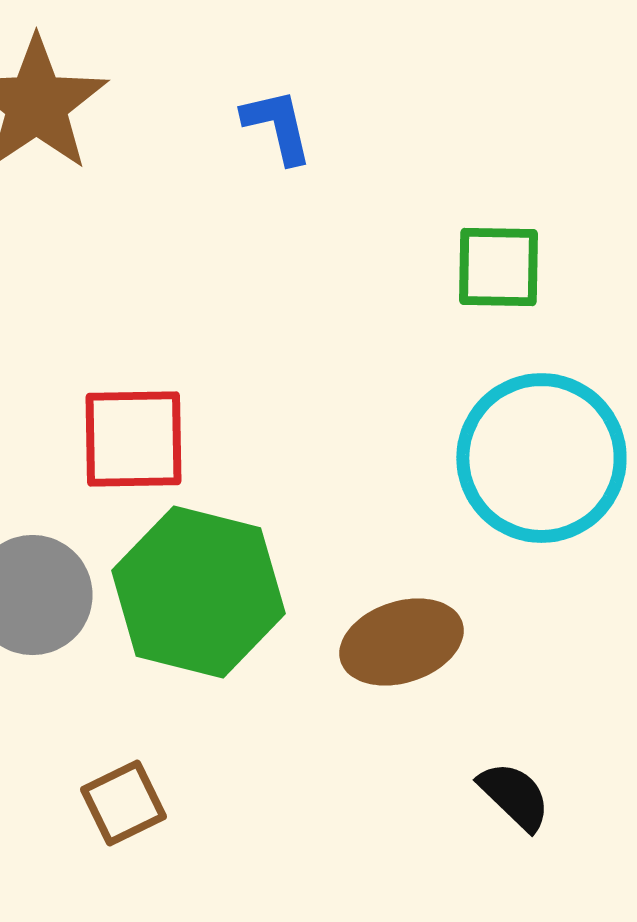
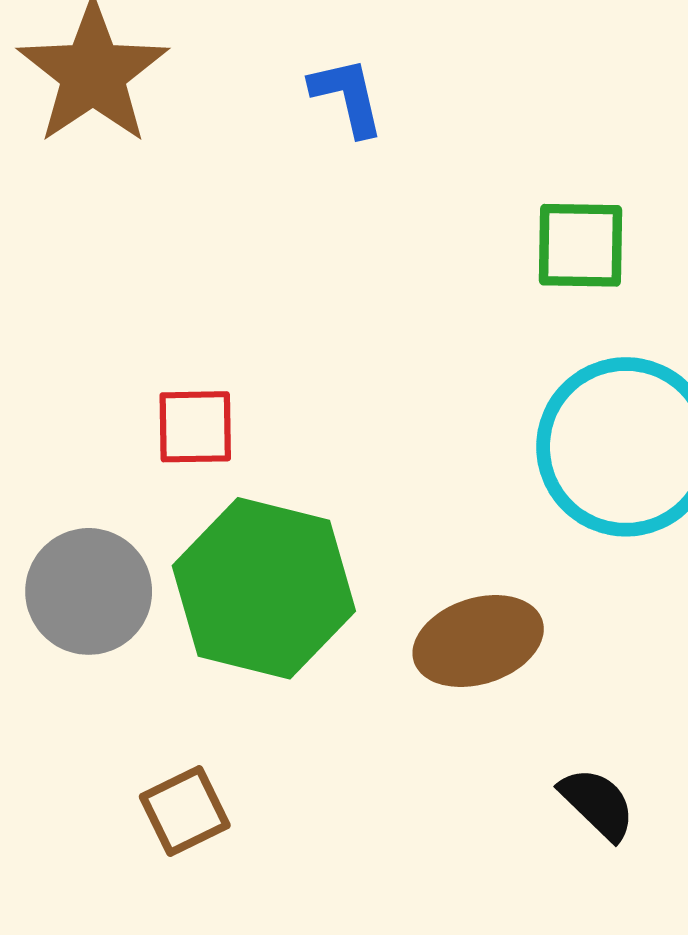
red square: (133, 439) -> (195, 427), size x0.7

